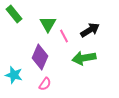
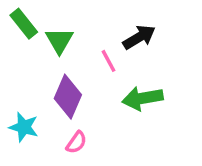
green triangle: (48, 24) -> (59, 41), moved
black arrow: (90, 30) -> (139, 37), moved

